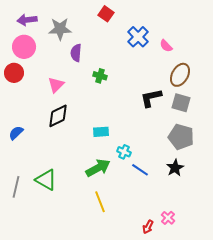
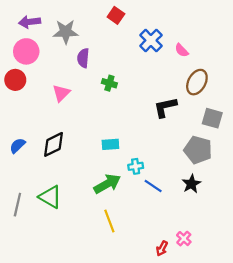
gray square: (181, 103) -> (212, 118), moved
black diamond: (58, 116) -> (54, 144), moved
cyan cross: (124, 152) -> (136, 166), turned -32

